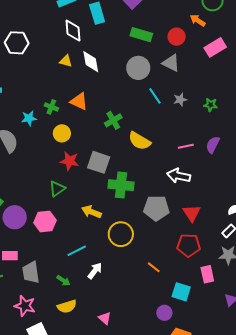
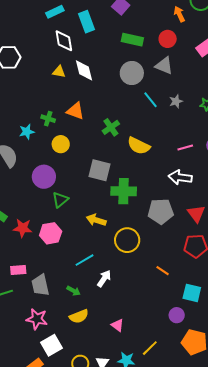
orange arrow: (198, 20) -> (179, 14), moved, turned 35
red star: (70, 161) -> (23, 228), moved
purple circle: (15, 217) -> (44, 177), moved

